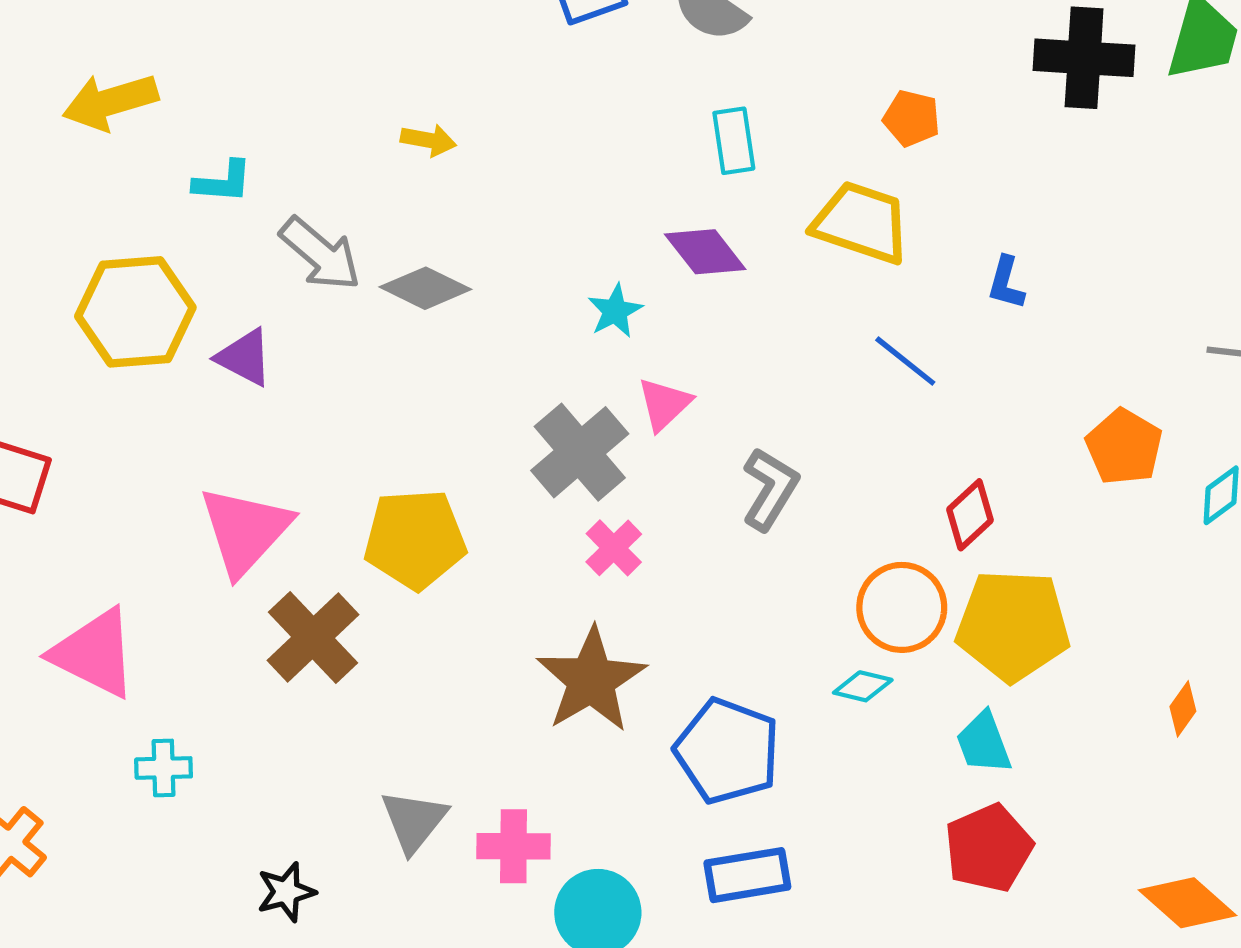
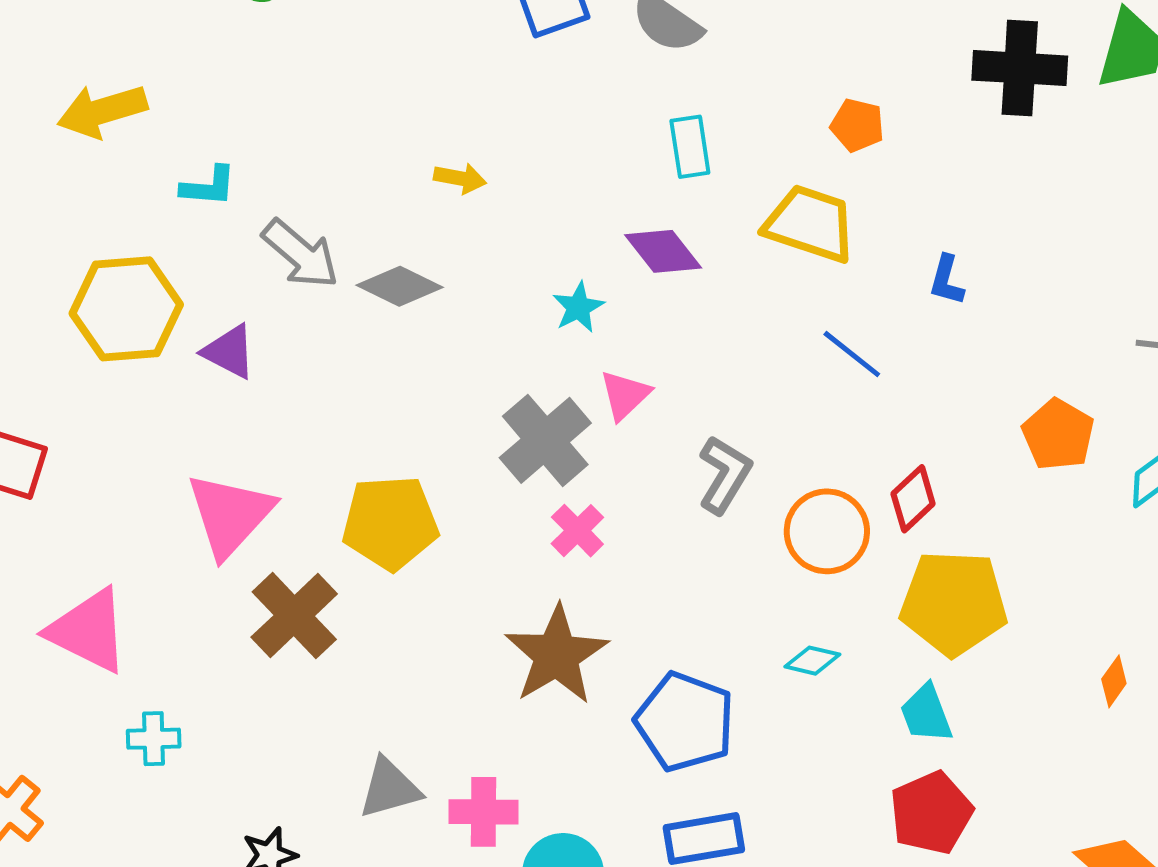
yellow arrow: (428, 140) -> (460, 178), moved
orange circle: (902, 607) -> (827, 531), moved
gray triangle: (414, 821) -> (390, 788), turned 36

